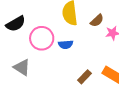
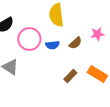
brown semicircle: (97, 21) -> (75, 43), moved

